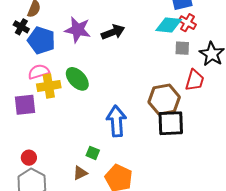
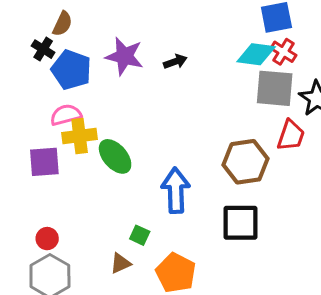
black arrow: (113, 32) -> (175, 62), size x0.7
gray square: (182, 48) -> (275, 88), size x1.8
green ellipse: (77, 79) -> (115, 156), moved
black square: (171, 123) -> (241, 223), moved

